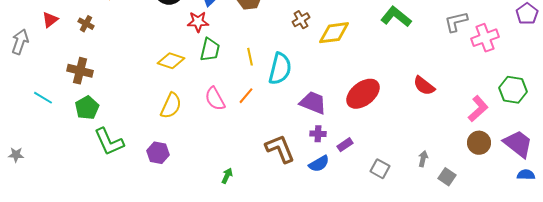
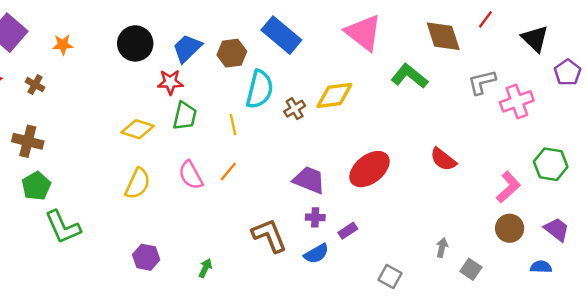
brown cross: (301, 20) -> (295, 109), moved
cyan semicircle: (280, 69) -> (260, 89), moved
purple trapezoid: (518, 144) -> (557, 229), size x0.7
purple hexagon: (158, 153) -> (146, 257), moved
gray square: (380, 169) -> (390, 277), moved
blue semicircle: (526, 175) -> (541, 267), moved

